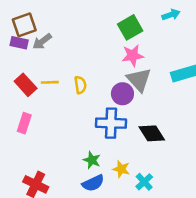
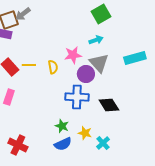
cyan arrow: (171, 15) -> (96, 40), moved
green square: (130, 27) -> (101, 14), moved
gray arrow: (42, 41) -> (23, 14), moved
pink star: (133, 55) -> (73, 55), moved

